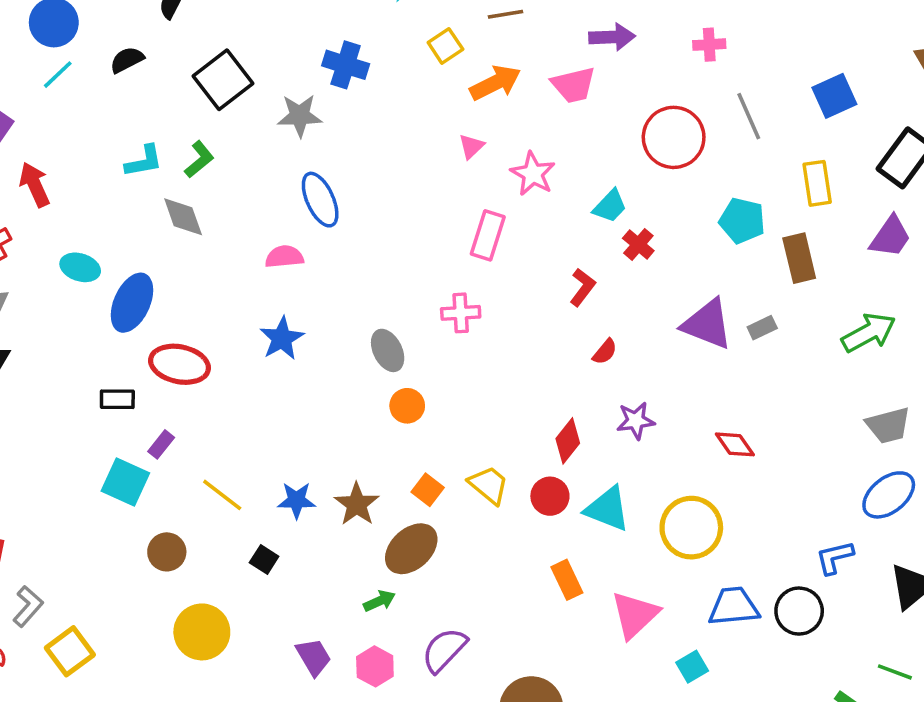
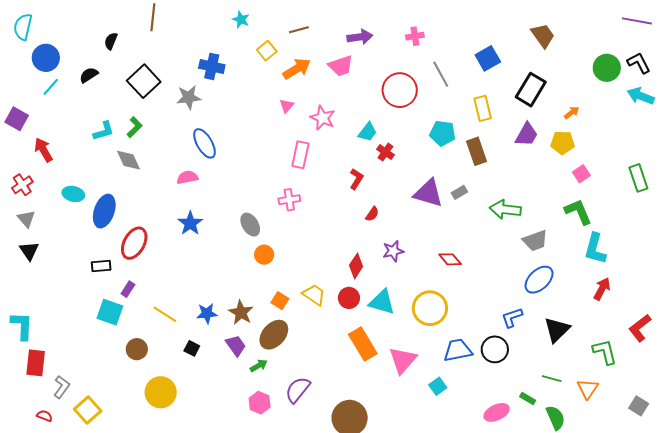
green arrow: (869, 333) -> (505, 209), moved, turned -140
red ellipse: (180, 364) -> (134, 243), turned -68
orange rectangle: (567, 580) -> (363, 344), size x1.5
purple trapezoid: (313, 657) -> (236, 346), moved

